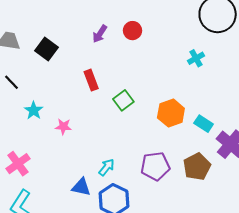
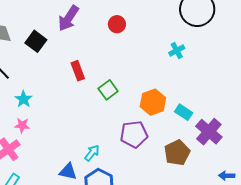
purple arrow: (100, 34) -> (68, 18), moved, size x1.5
pink star: (63, 127) -> (22, 125), moved
purple pentagon: (155, 166) -> (134, 134), moved

